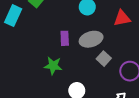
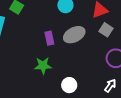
gray square: (104, 59) -> (106, 30), moved

